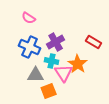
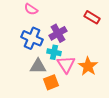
red rectangle: (94, 42) -> (92, 17), moved
orange star: (78, 64) -> (88, 66), moved

